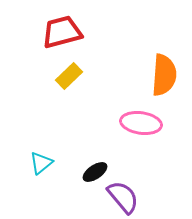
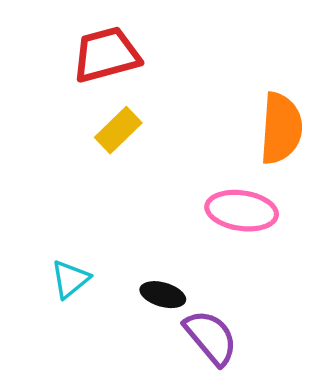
black ellipse: (95, 172) -> (163, 295), turned 50

